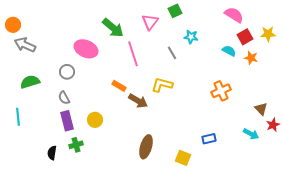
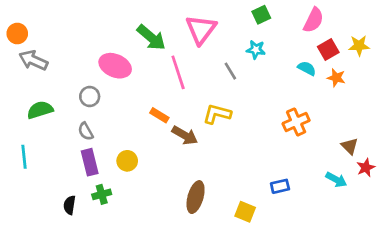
green square: (175, 11) -> (261, 15), moved
pink semicircle: (234, 15) -> (313, 20), turned 84
pink triangle: (150, 22) -> (201, 29), size x1.4

